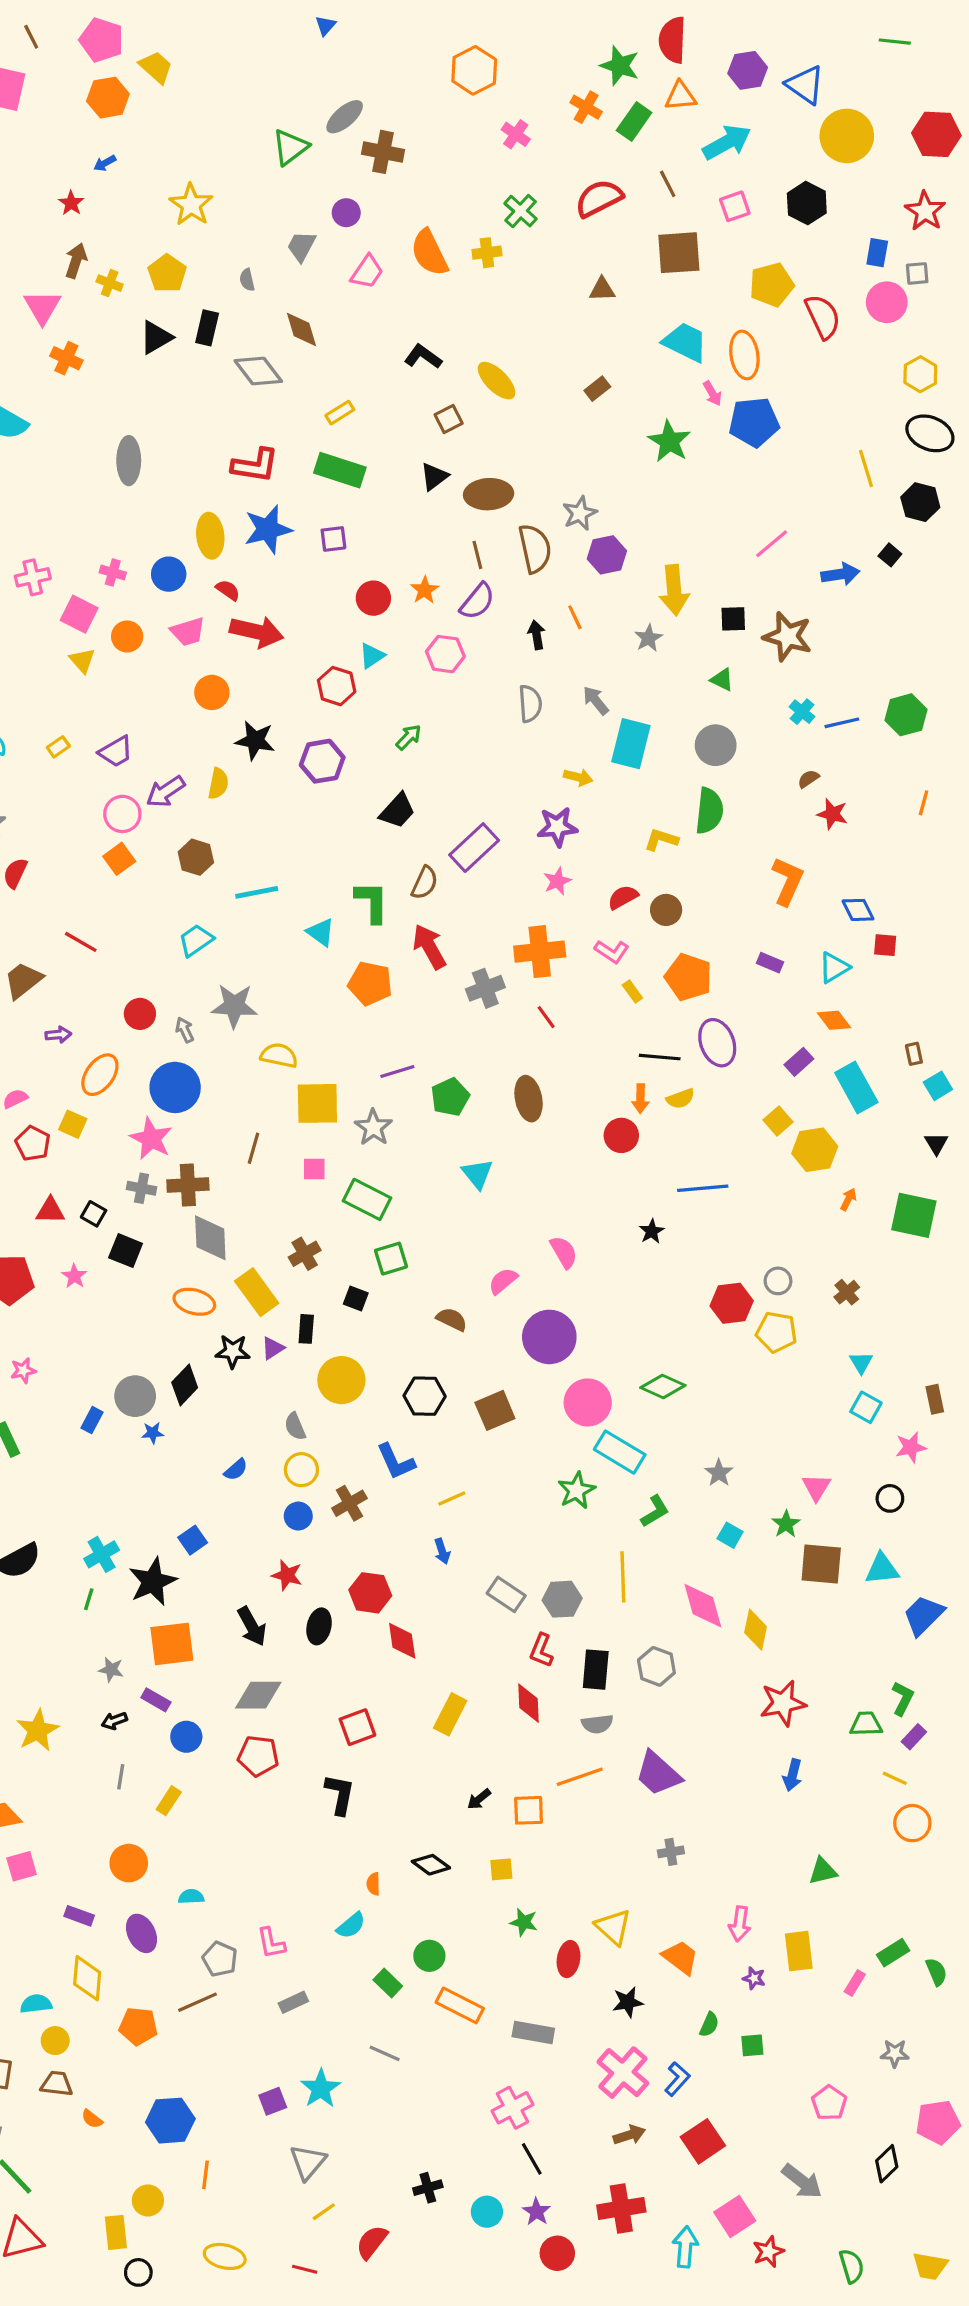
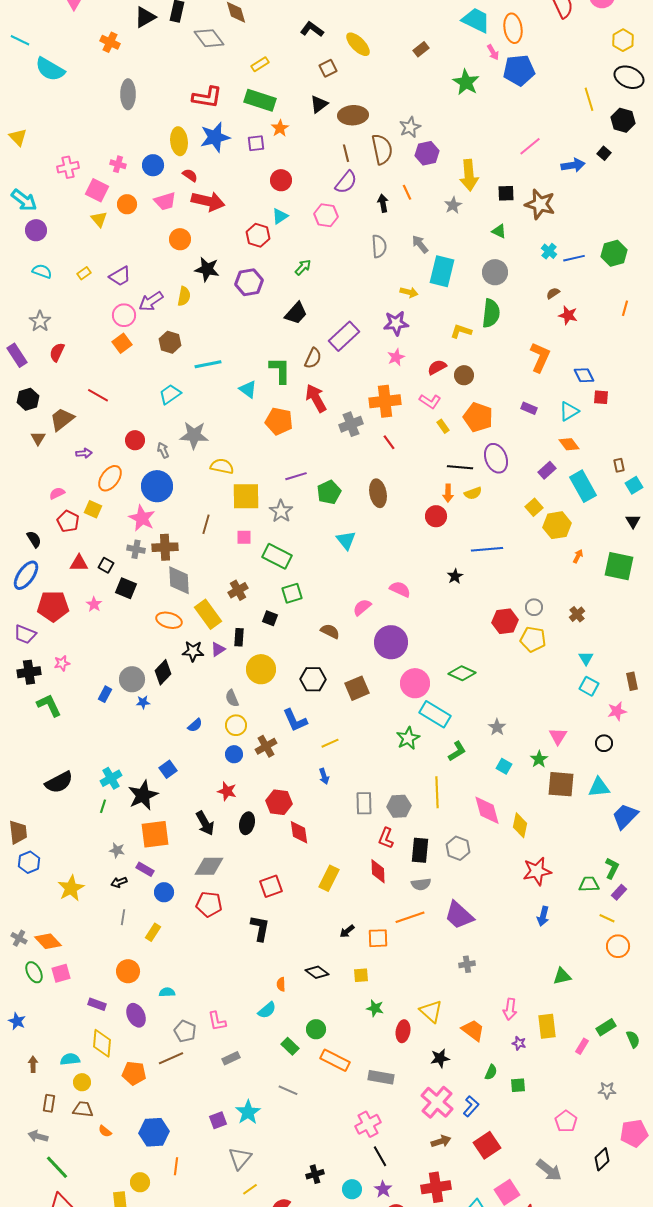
orange cross: (66, 358) -> (110, 42), moved
orange star: (425, 590) -> (280, 128), moved
pink semicircle: (564, 1252) -> (400, 589), turned -35
gray rectangle: (506, 1594) -> (364, 803), turned 55

